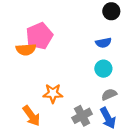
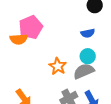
orange star: (53, 93) -> (58, 66), moved, turned 30
gray semicircle: (109, 94) -> (84, 71), moved, size x1.5

